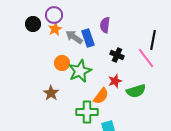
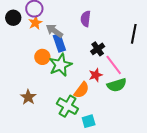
blue rectangle: (88, 38) -> (59, 43), moved
black cross: (117, 55) -> (98, 49), turned 32
pink line: (146, 58) -> (114, 65), moved
brown star: (51, 93) -> (28, 97), moved
green cross: (87, 112) -> (67, 106), turned 30

